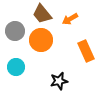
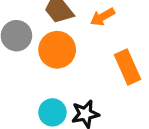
cyan circle: (16, 67) -> (52, 112), moved

